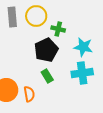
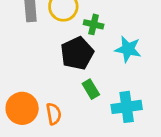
cyan cross: (82, 73) -> (127, 107), moved
green rectangle: (47, 76) -> (91, 89), moved

